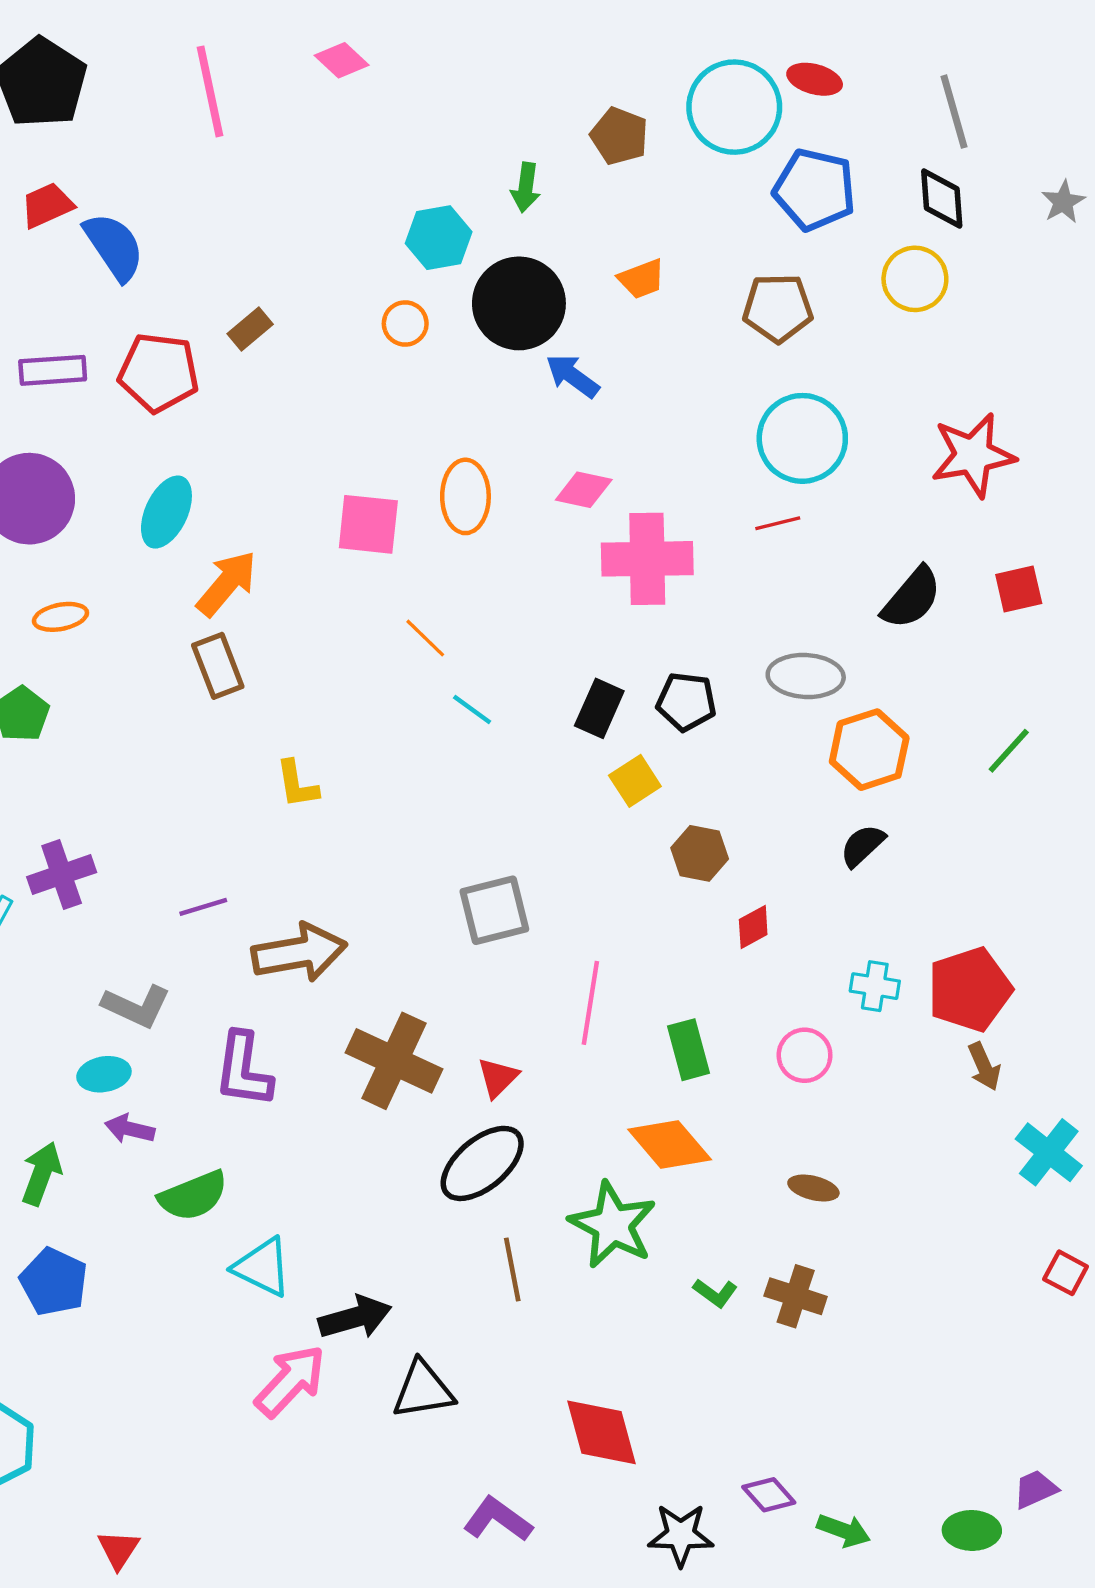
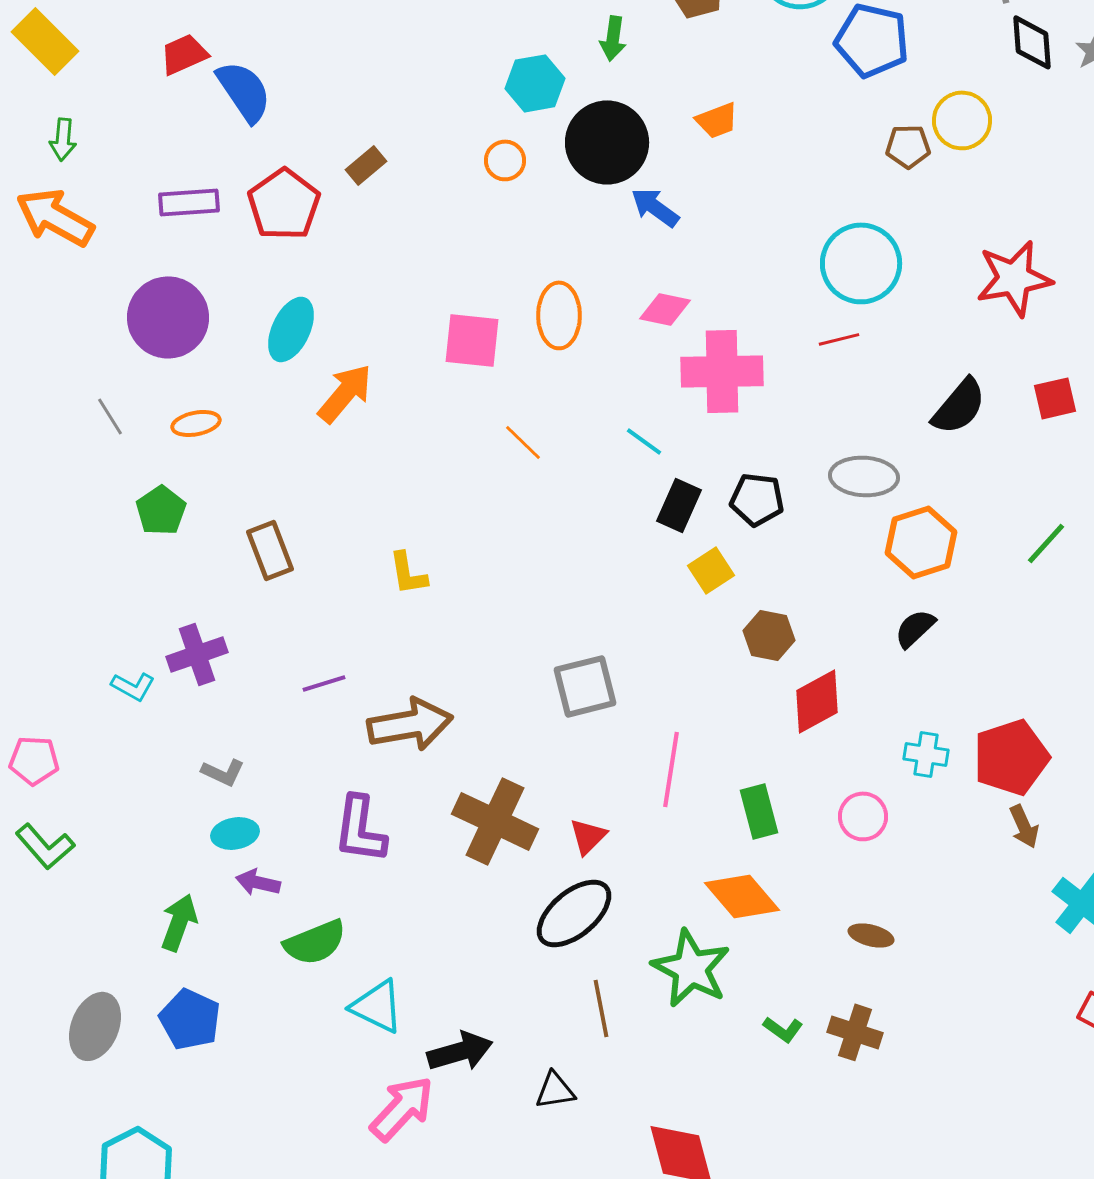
black diamond: (942, 199) -> (1032, 42), moved
brown pentagon: (778, 308) -> (908, 146), moved, size x0.7
red pentagon: (159, 373) -> (284, 204), turned 30
brown rectangle: (218, 666) -> (270, 550), moved
cyan line: (472, 709) -> (644, 441), moved
red diamond: (753, 927) -> (817, 701), size x1.6
gray L-shape: (136, 1006) -> (223, 772), moved, size x0.7
black triangle: (423, 1390) -> (555, 1090), moved, size x0.7

